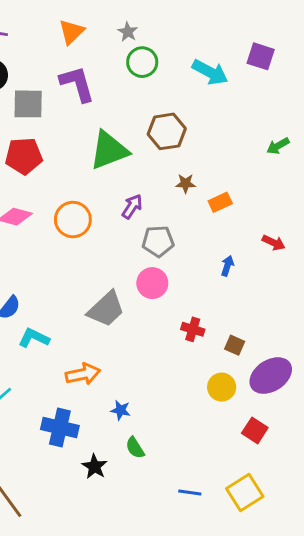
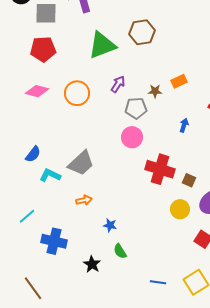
brown star: (186, 183) -> (155, 91), moved
gray trapezoid: (106, 309) -> (81, 163), moved
red cross: (193, 329) -> (160, 169), size x1.8
orange arrow: (83, 374) -> (84, 200), size x0.7
blue cross: (60, 428) -> (54, 241), moved

